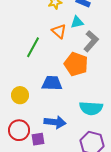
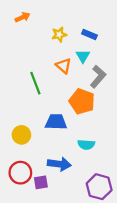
cyan triangle: (77, 22) -> (83, 56), turned -48
green line: (33, 47) -> (35, 83), turned -50
cyan semicircle: (91, 108) -> (86, 145), moved, size x0.7

